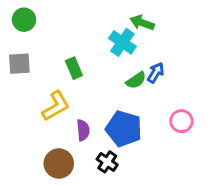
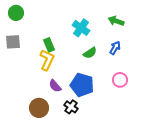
green arrow: (142, 23) -> (116, 21), moved
blue arrow: (156, 73) -> (115, 48), moved
yellow L-shape: (56, 106) -> (47, 60), moved, turned -35
purple semicircle: (83, 130) -> (55, 86), turned 144

